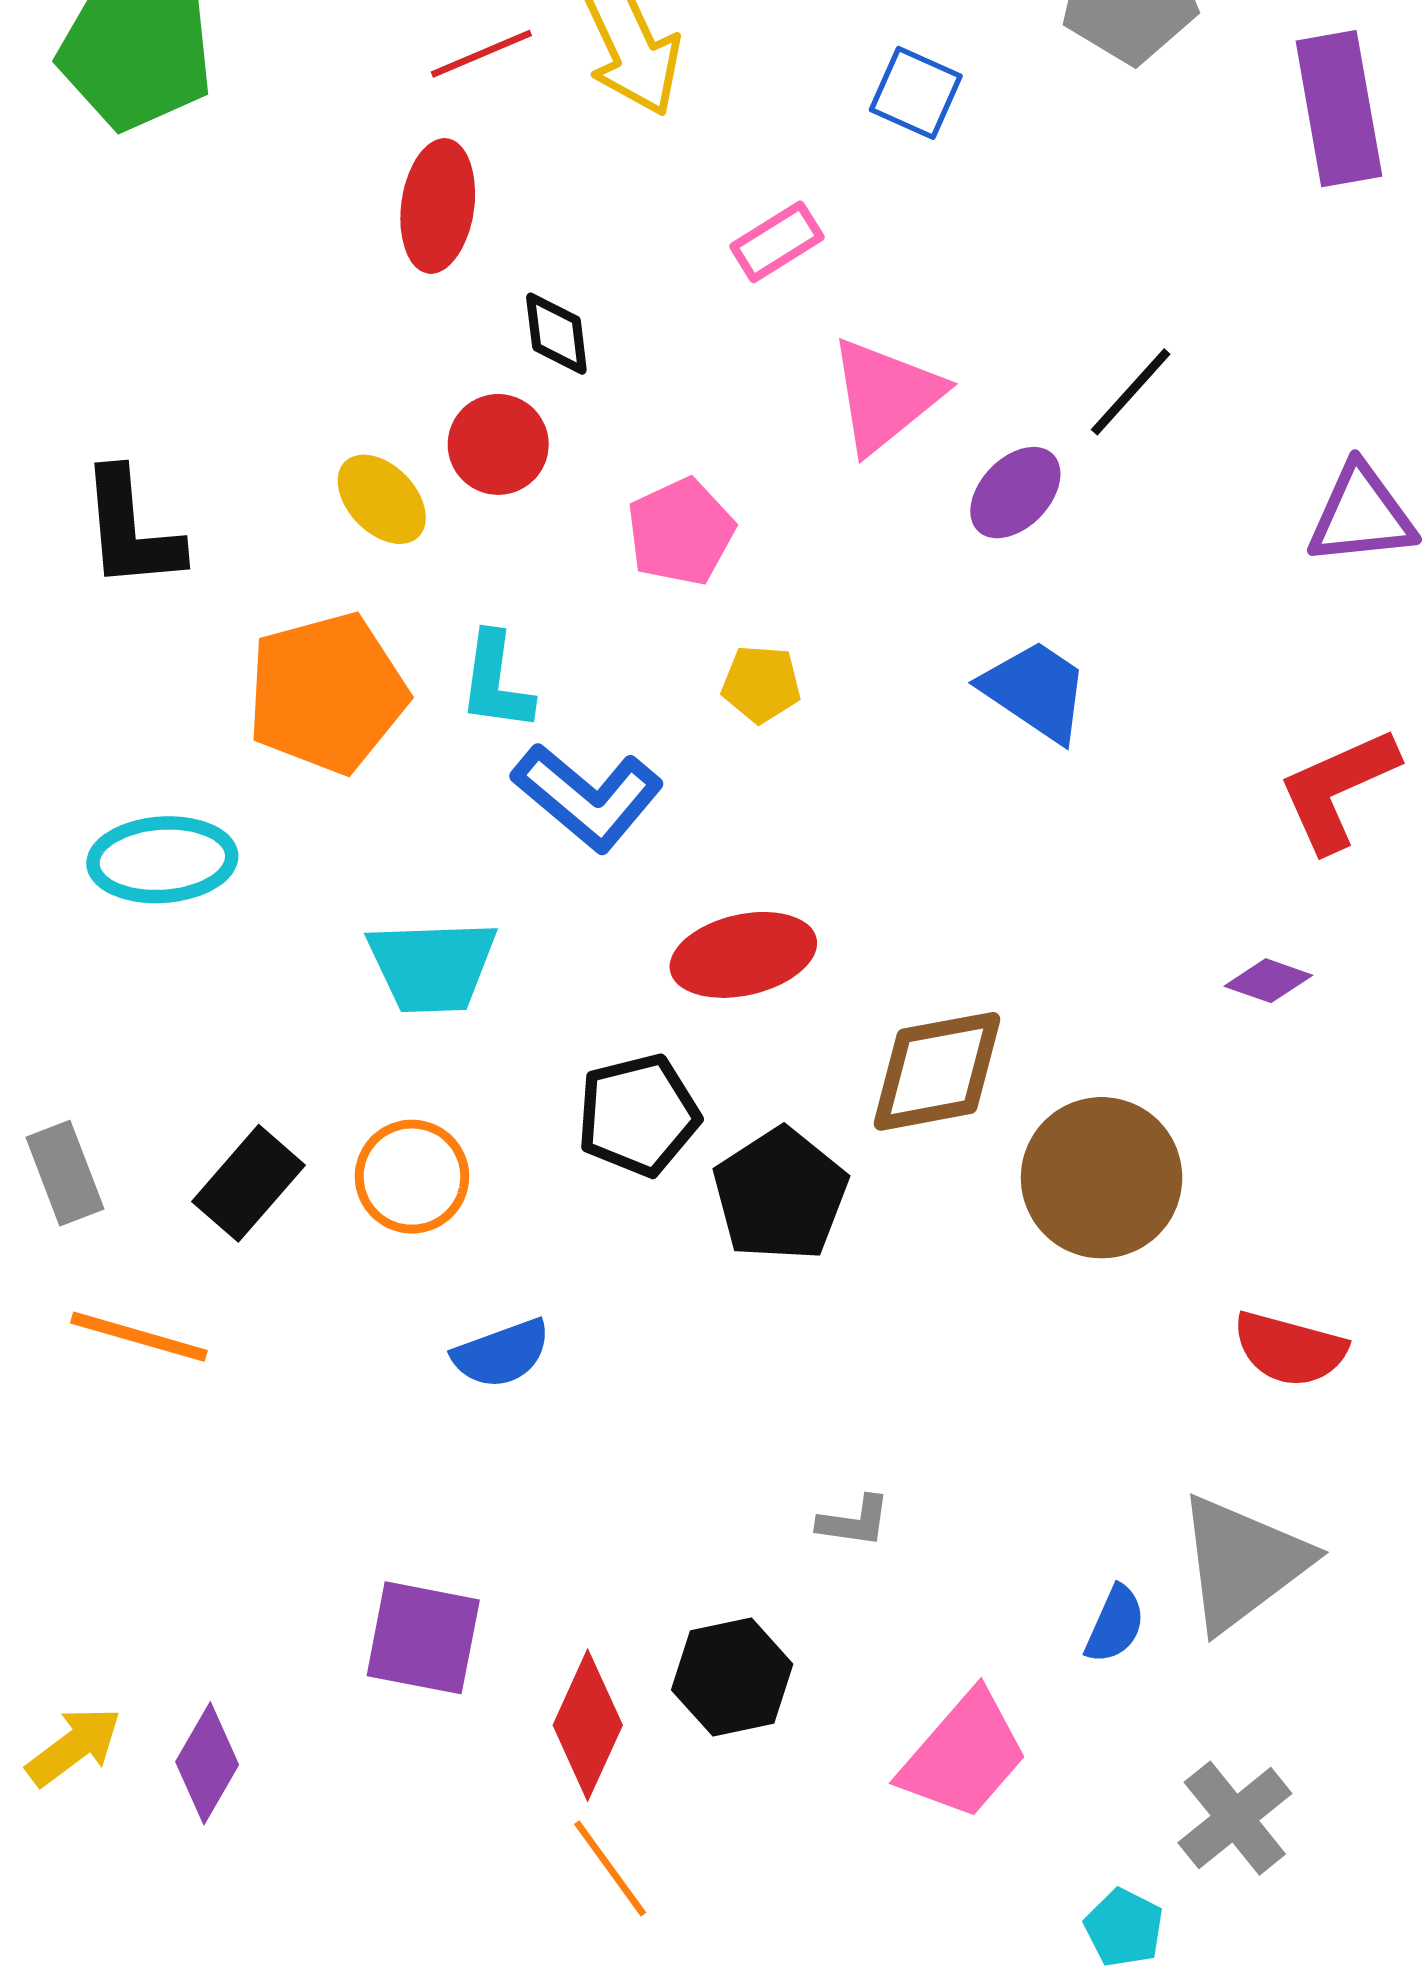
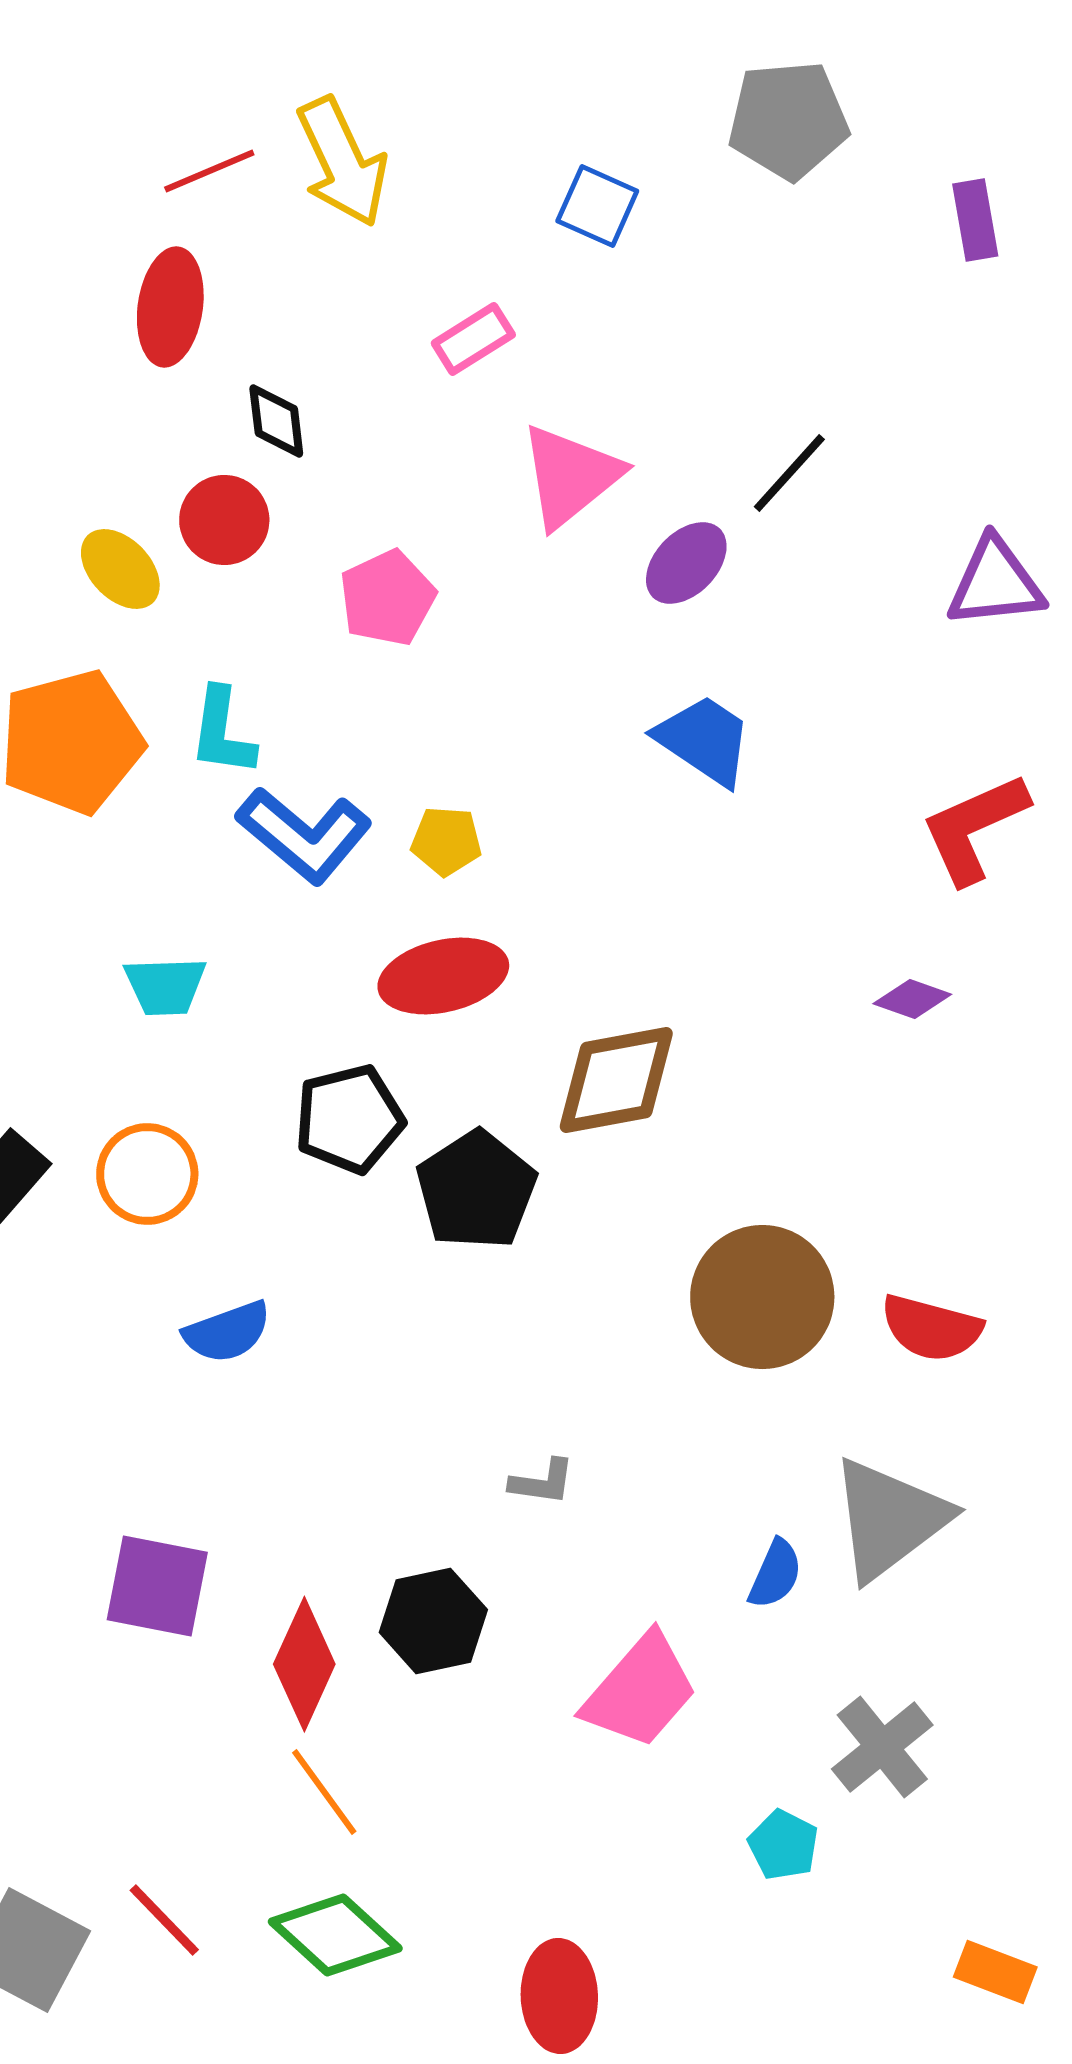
purple rectangle: (1339, 109) -> (975, 220), size x0.6
yellow pentagon: (761, 684) -> (446, 841), moved
cyan trapezoid: (432, 966) -> (165, 986), size x0.7
brown circle: (1102, 1178) -> (762, 1297), moved

